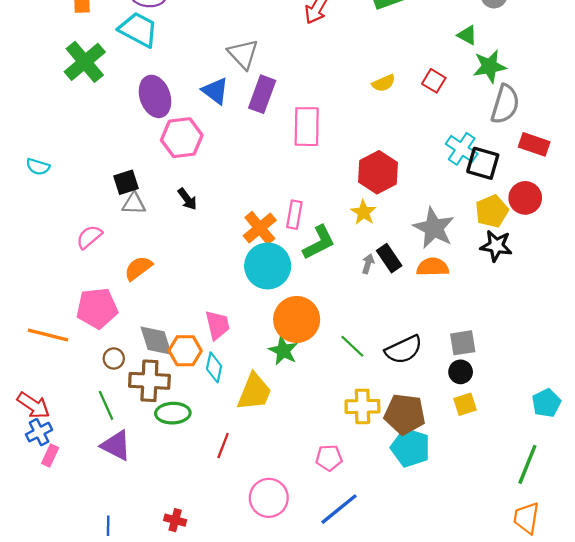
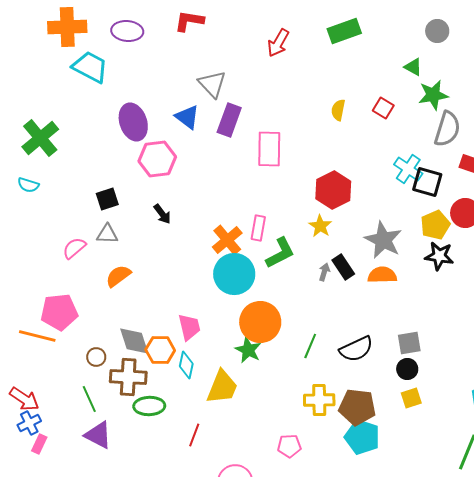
cyan trapezoid: (138, 30) -> (90, 67), moved
green cross: (85, 62) -> (40, 138), moved
yellow semicircle: (384, 83) -> (338, 110), turned 125
gray triangle: (134, 203) -> (107, 234), moved
pink pentagon: (97, 308) -> (59, 312), moved
green line: (352, 346) -> (310, 346), turned 70

